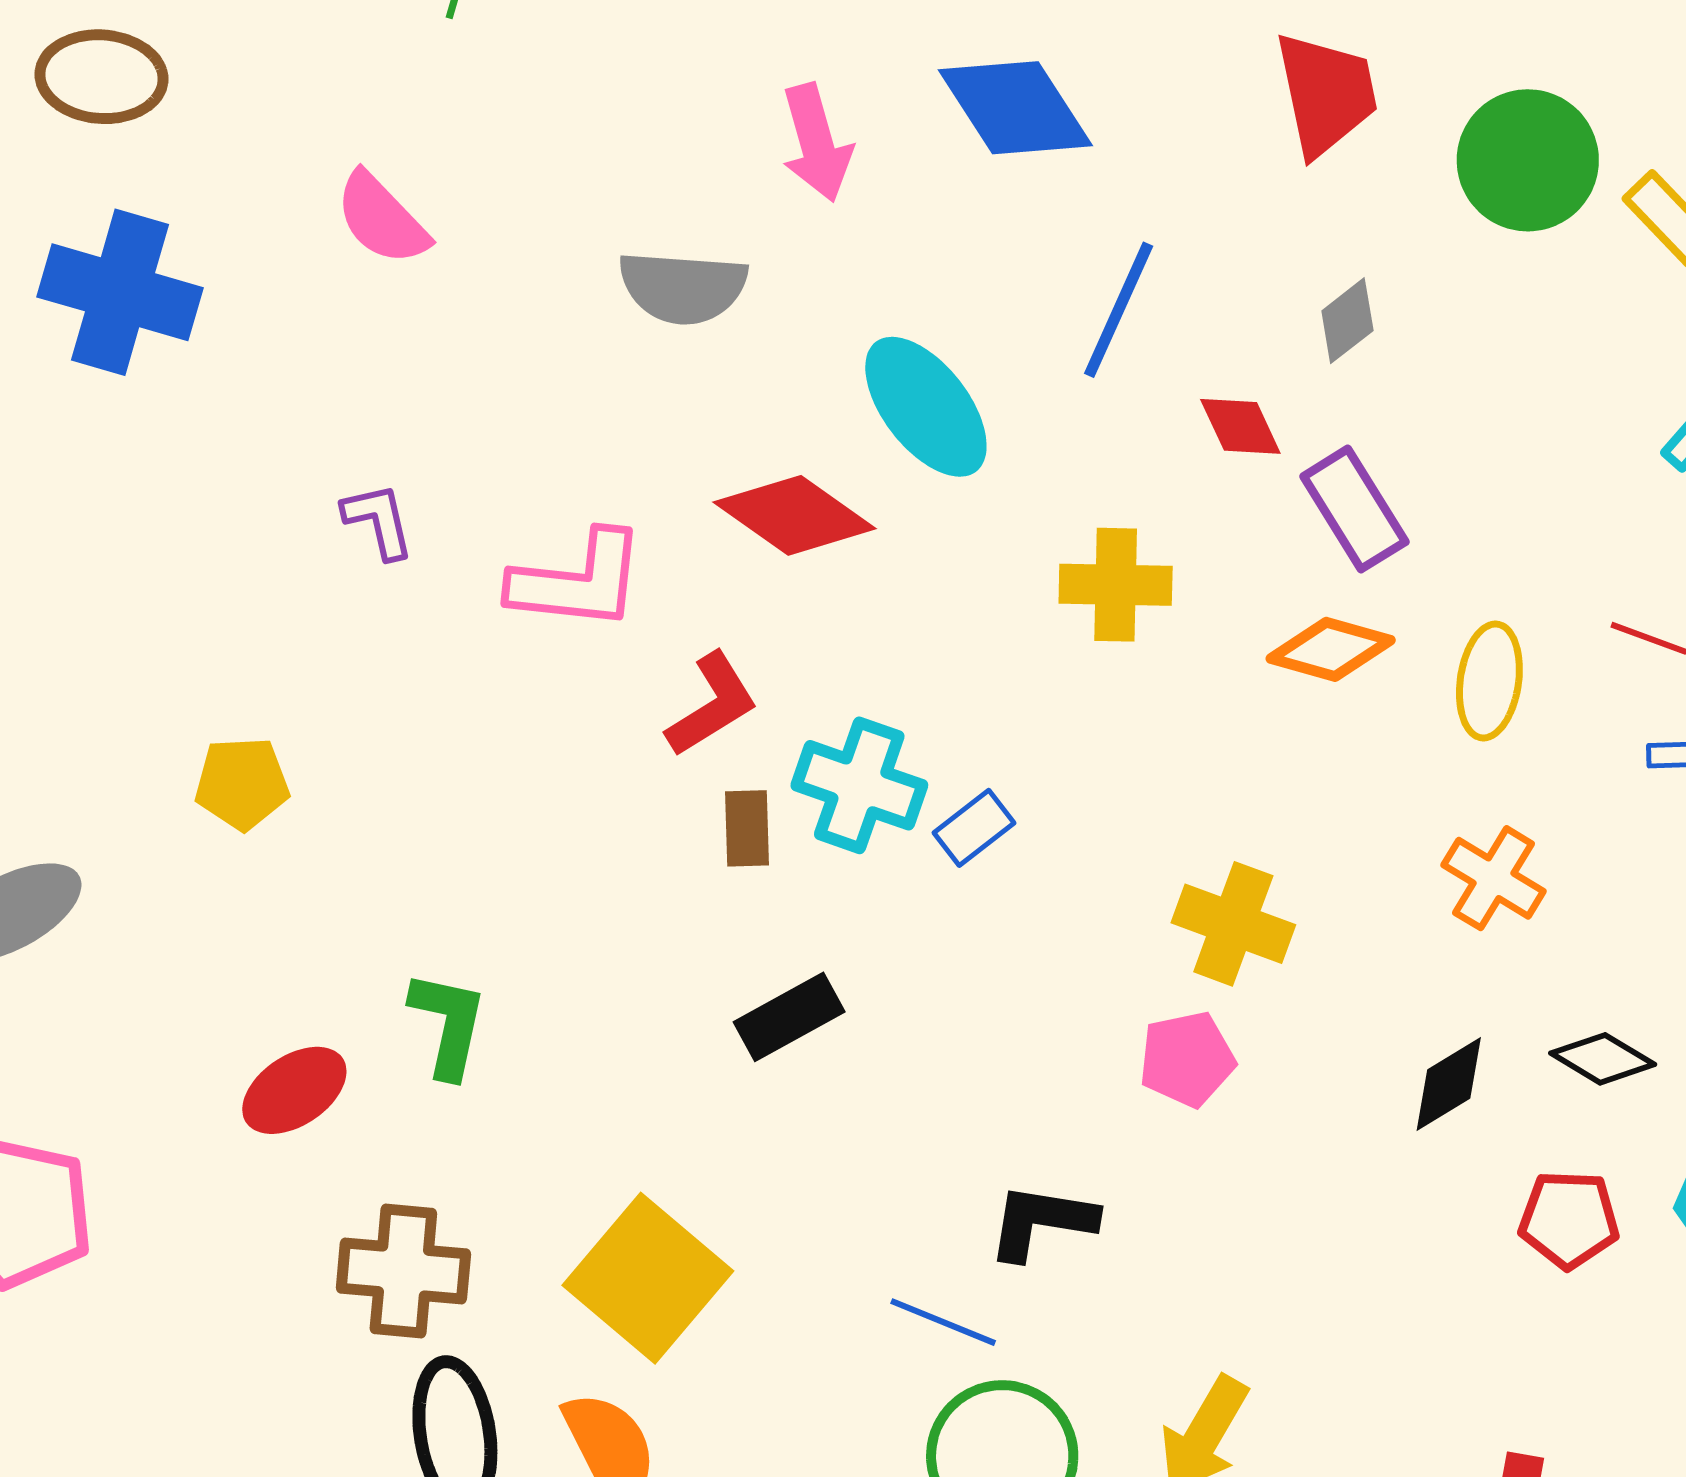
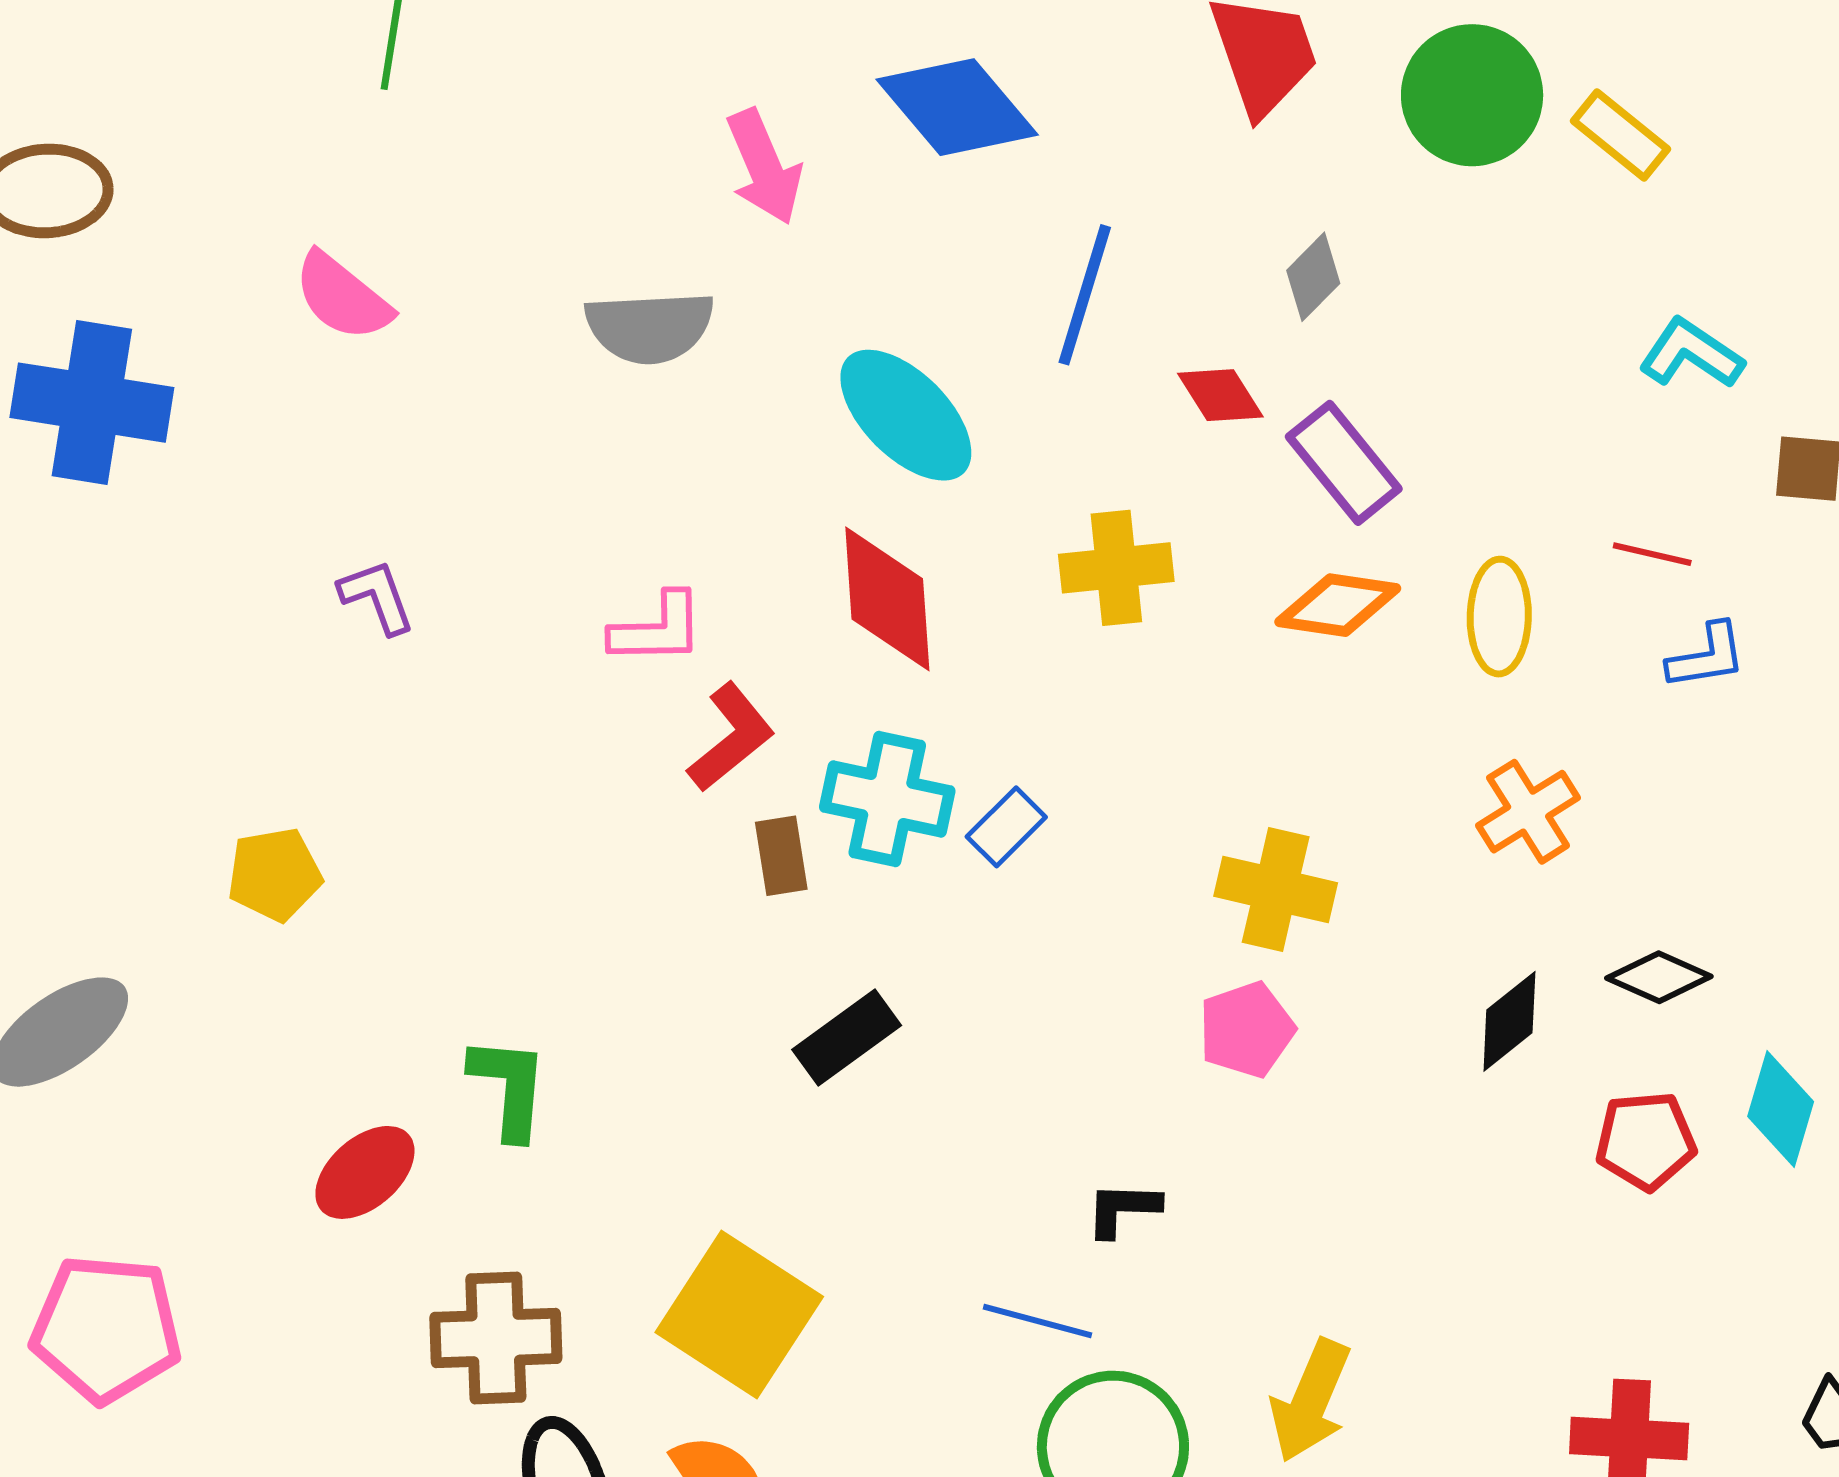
red diamond: (795, 515) -> (887, 599), moved, turned 58
pink L-shape: (578, 581) -> (657, 629), moved, size x0.7
orange cross: (1494, 878) -> (1528, 812), turned 34
black L-shape: (1042, 1222) -> (1123, 1209), size x0.7

